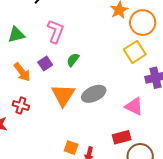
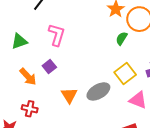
yellow square: (135, 52) -> (125, 74), moved
green semicircle: (73, 60) -> (122, 38), moved
orange triangle: (63, 95) -> (69, 95), size x0.7

